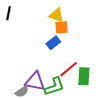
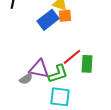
blue rectangle: (53, 43) -> (48, 20), moved, size x1.5

